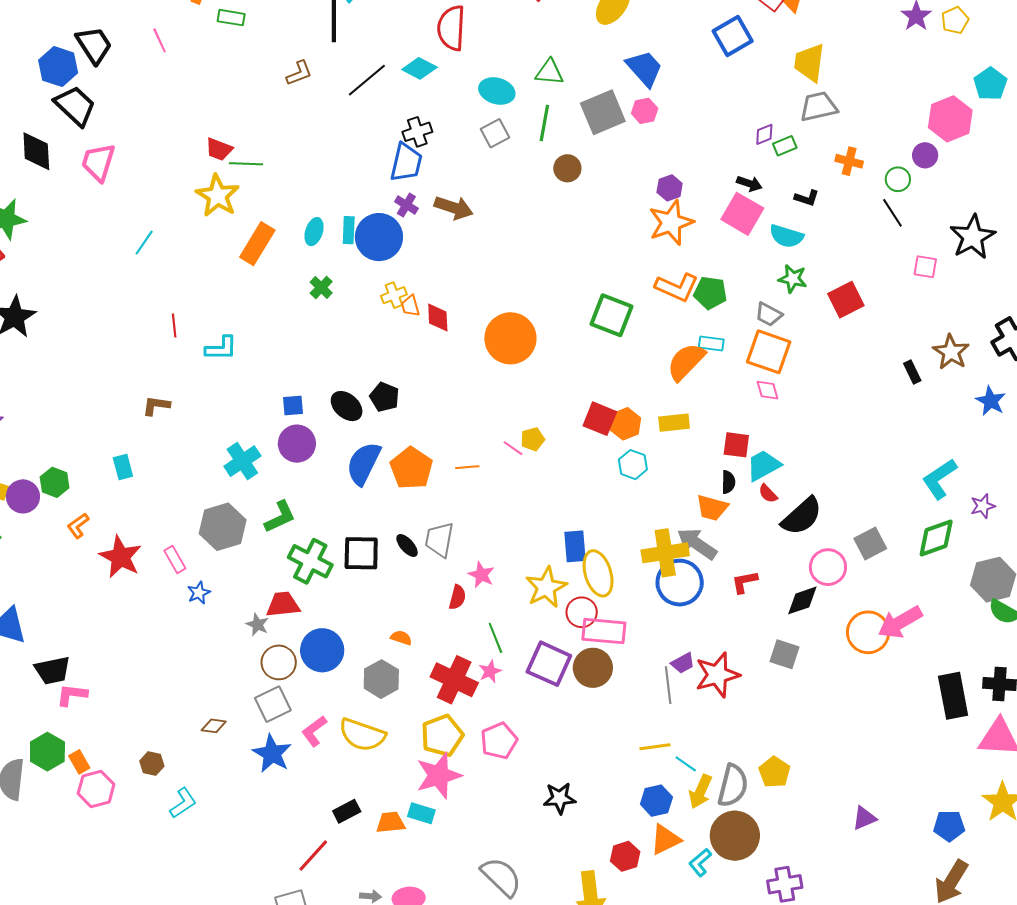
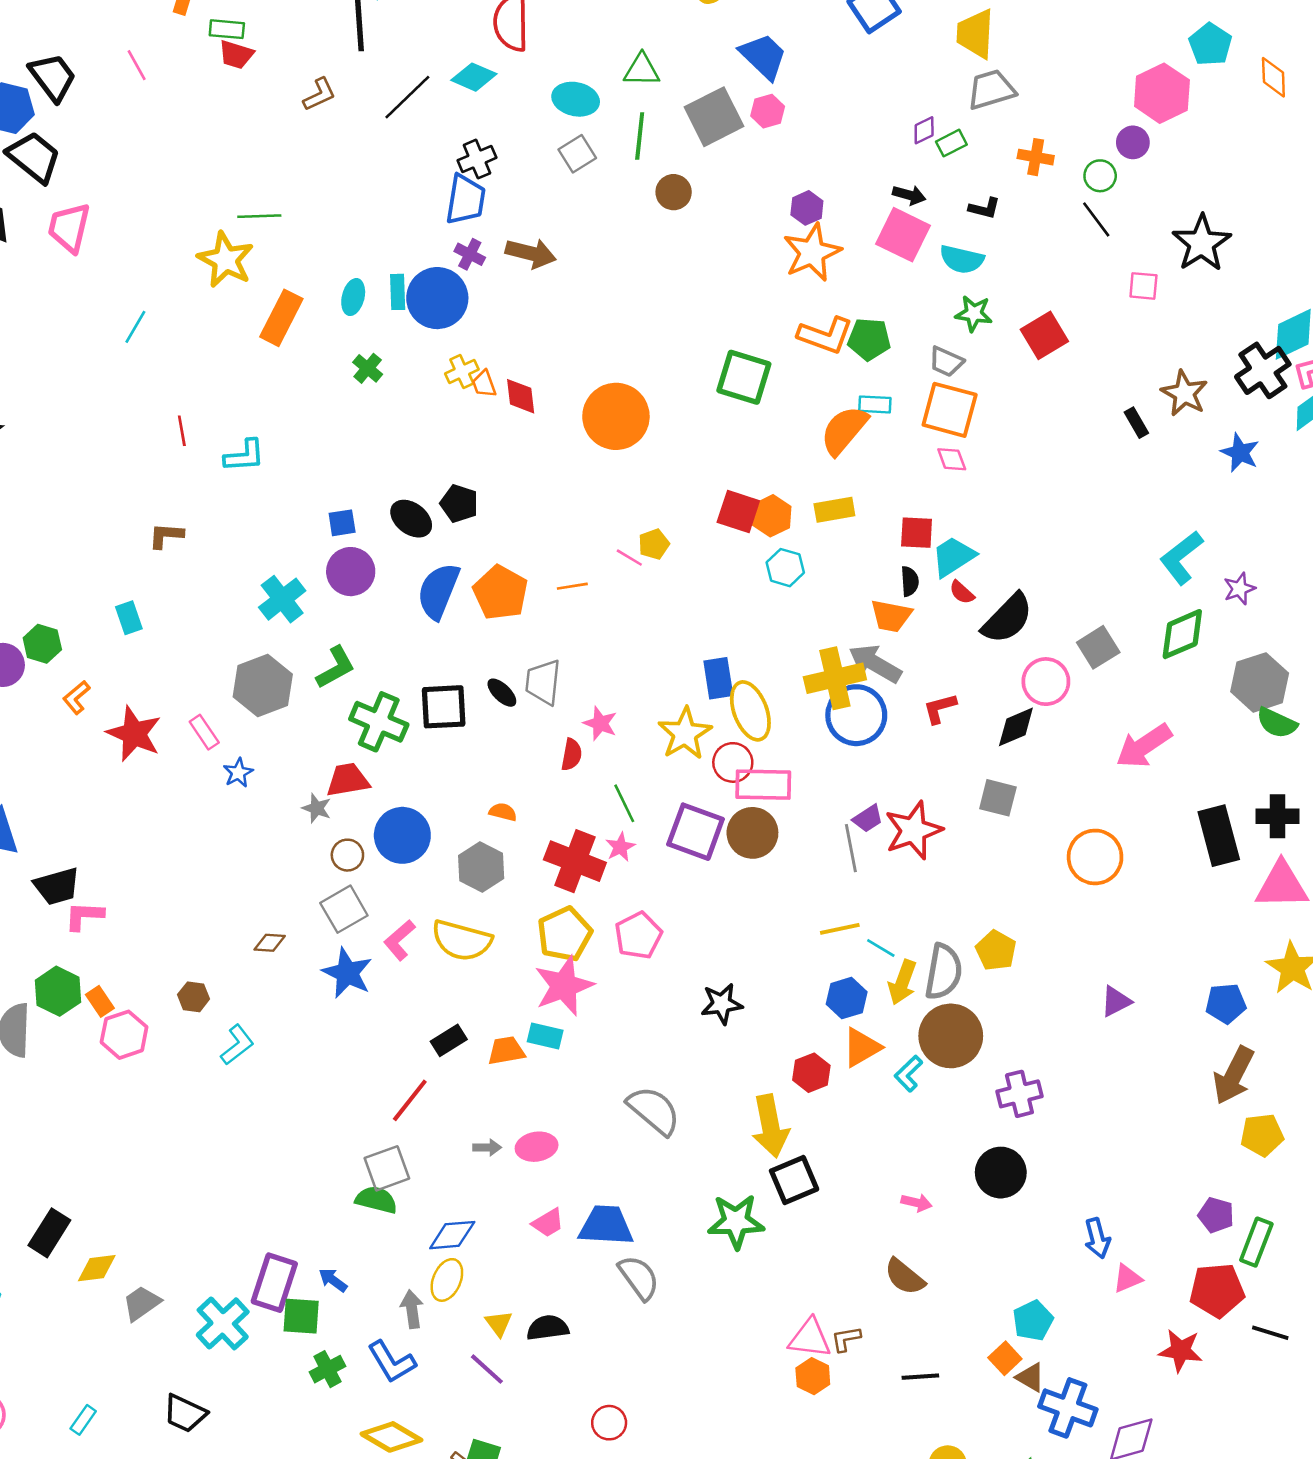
red trapezoid: (219, 149) -> (236, 55), moved
orange circle: (868, 632) -> (1095, 857), moved
brown circle: (279, 662) -> (347, 855), size x0.7

